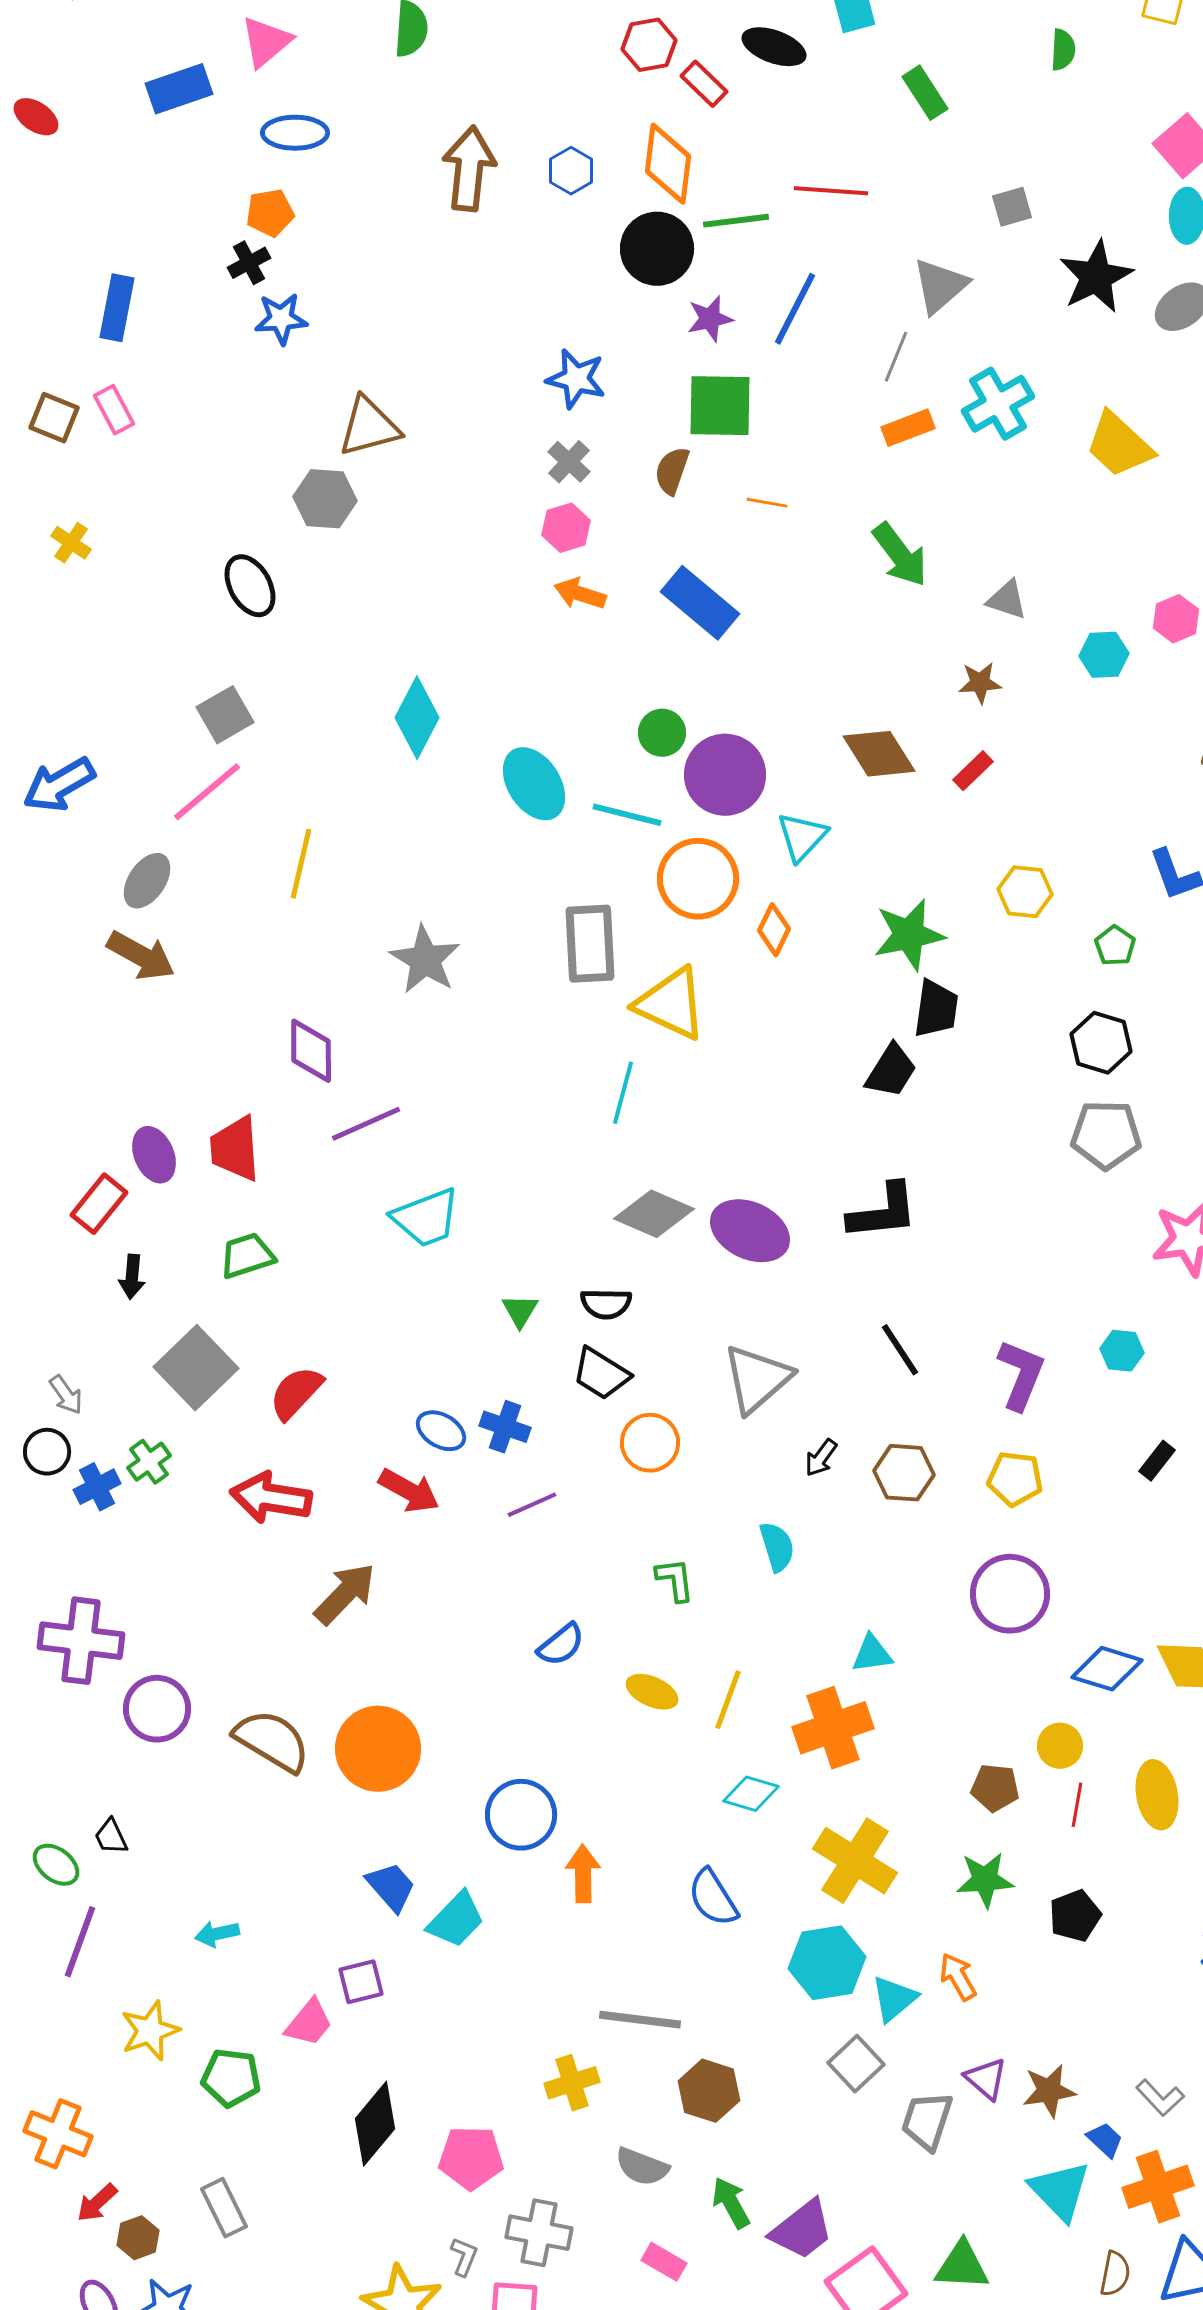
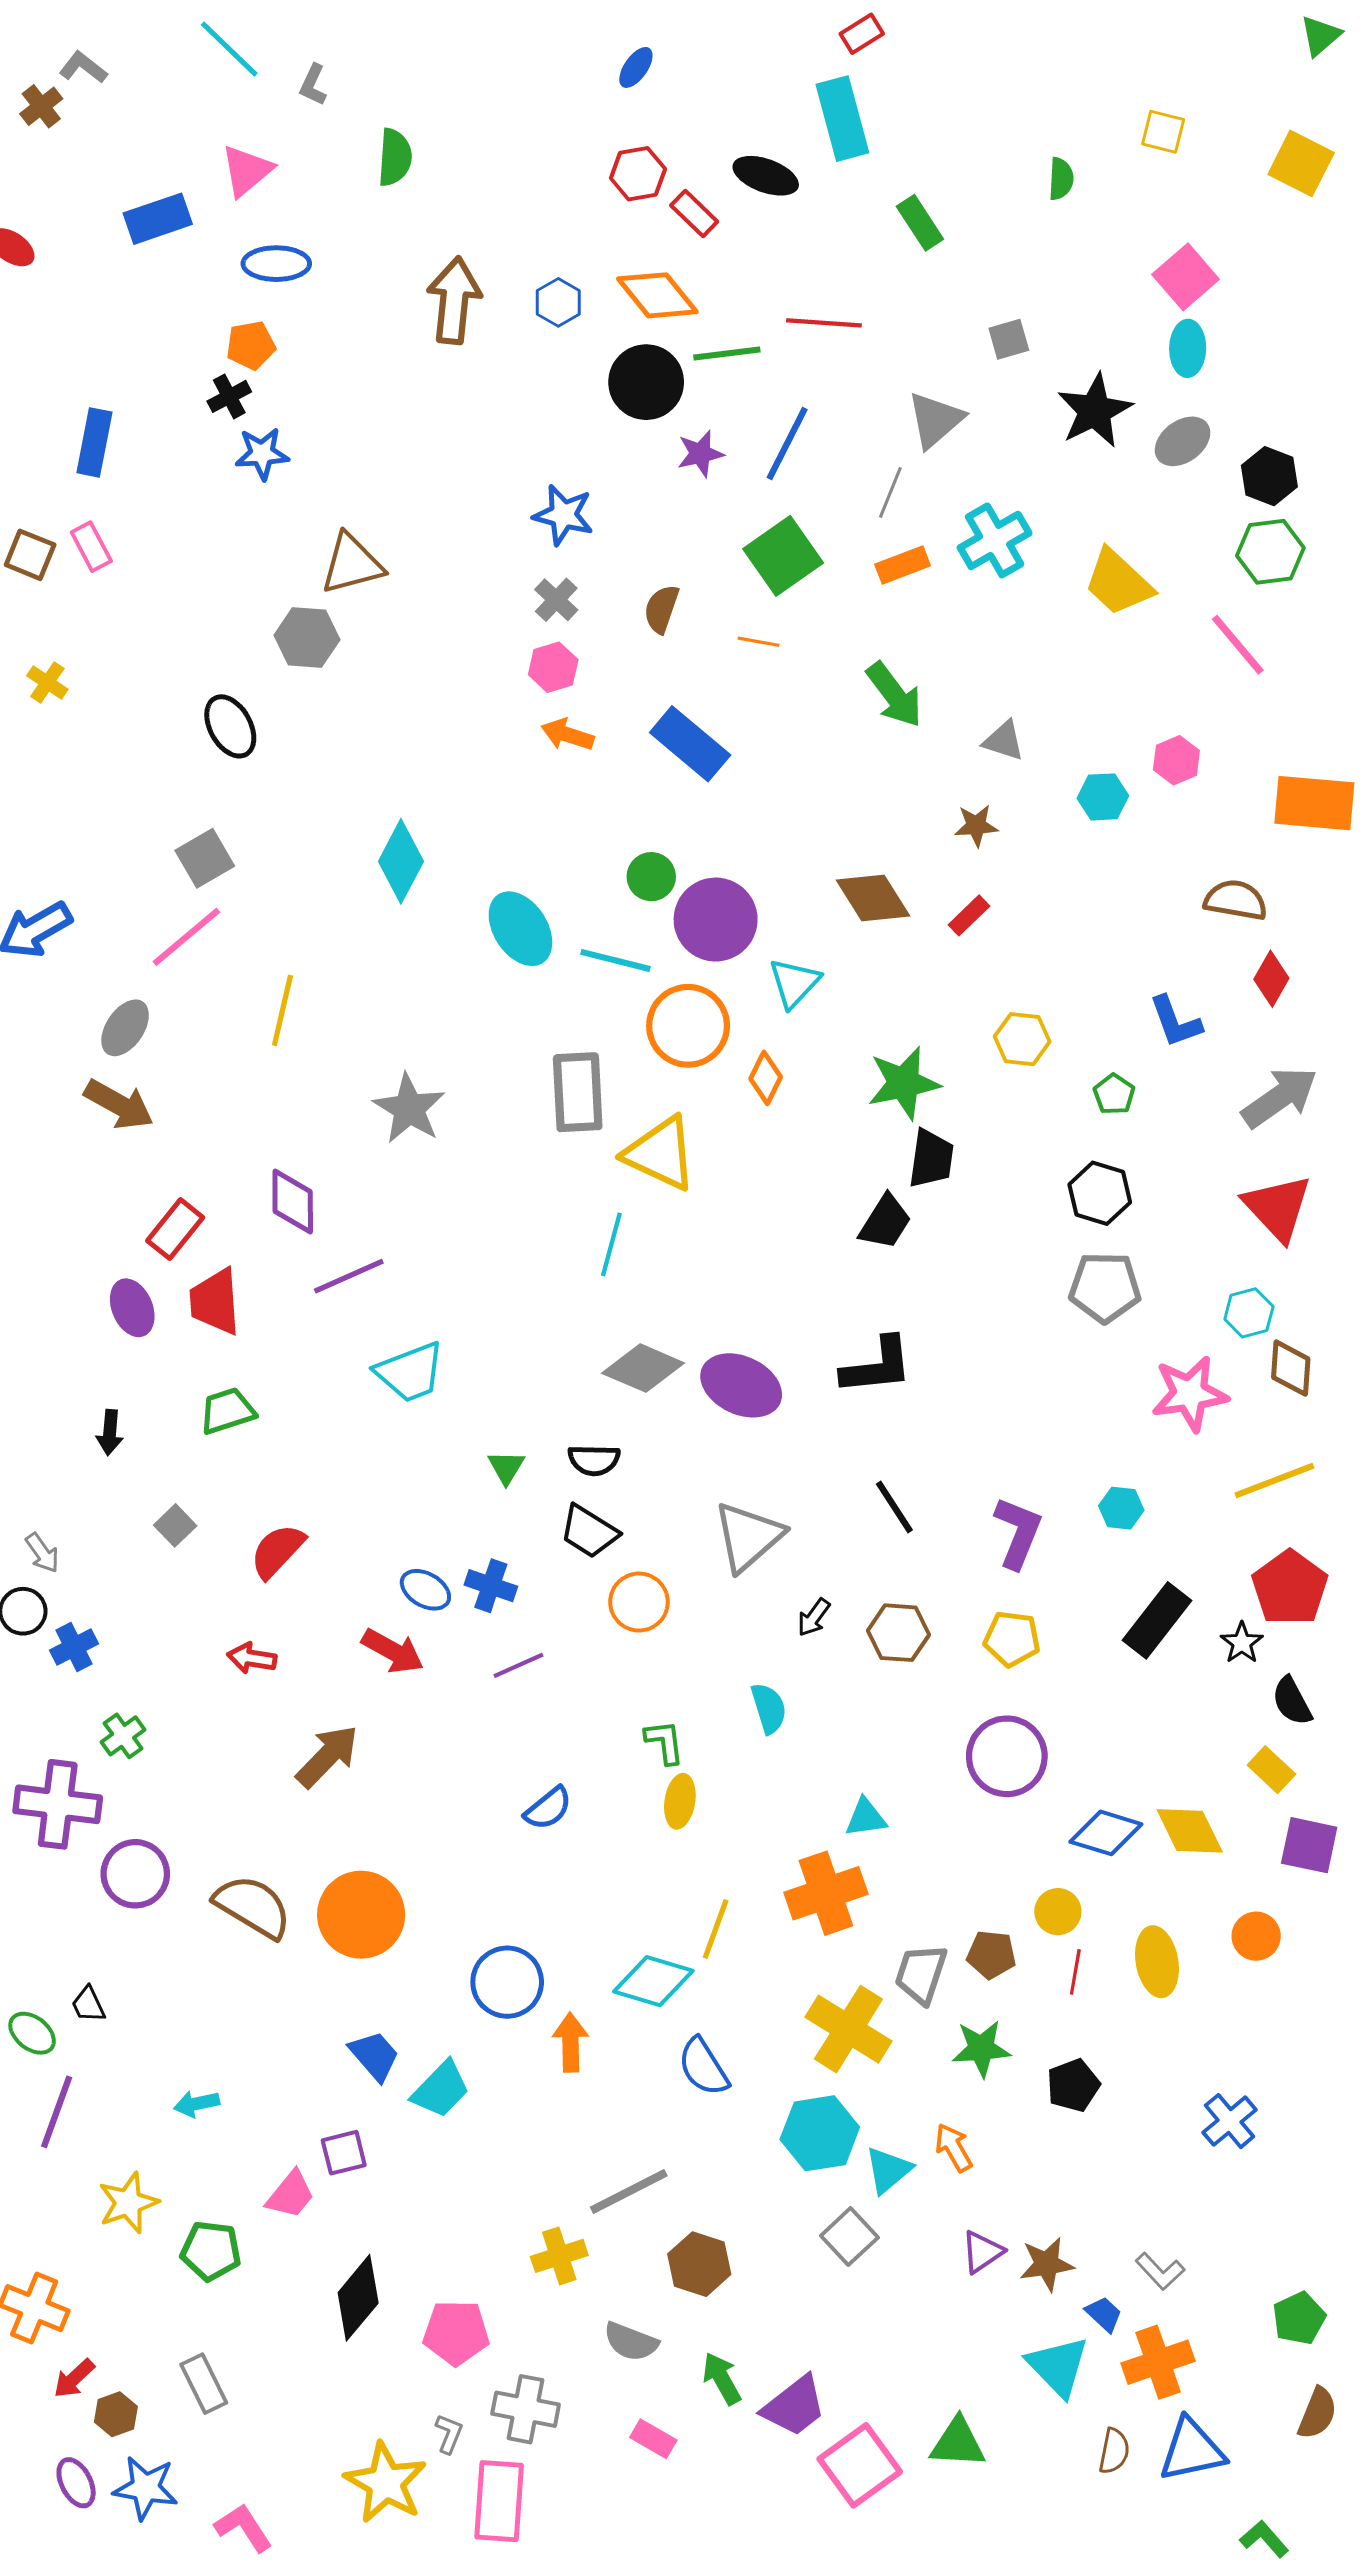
orange diamond: (668, 164) -> (657, 295), turned -46
green square: (720, 406) -> (783, 556), moved, turned -36
red rectangle: (99, 1204) -> (175, 1229), moved
gray square: (196, 1368) -> (175, 1525), size x0.5
black rectangle: (1157, 1461) -> (1157, 1620), size x1.8
green cross: (149, 1462) -> (123, 1736), moved
red arrow: (271, 1498) -> (252, 1658), size x0.6
yellow ellipse: (652, 1692) -> (680, 1801), moved, turned 75
yellow line: (728, 1700) -> (716, 1929), moved
cyan diamond: (751, 1794) -> (653, 1981), moved, size x1.4
gray line: (640, 2020) -> (629, 2192), turned -34
purple triangle: (986, 2079) -> (982, 2252), turned 45
gray trapezoid: (927, 2121) -> (921, 1974), moved

